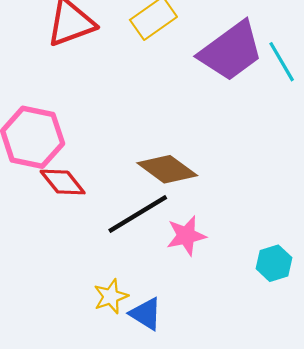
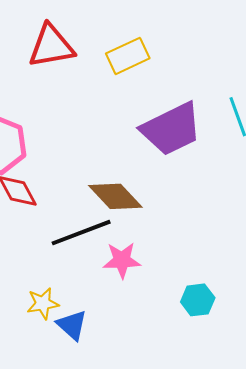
purple trapezoid: (231, 51) -> (171, 129), moved

